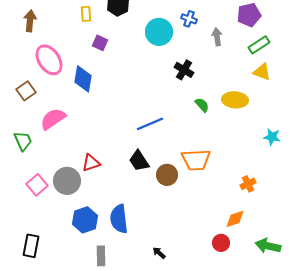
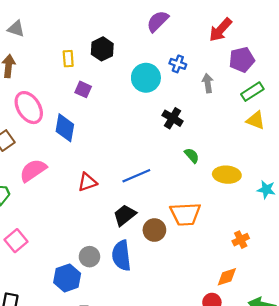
yellow ellipse: (235, 100) -> (227, 175), moved
black trapezoid: (139, 161) -> (125, 215), turned 85
red triangle: (91, 163) -> (87, 182), moved
gray circle: (67, 181) -> (89, 257), moved, size x0.7
blue semicircle: (119, 219) -> (121, 256), moved

